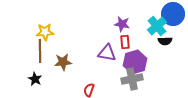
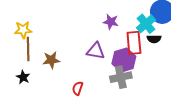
yellow star: (45, 32) -> (23, 30), moved
red rectangle: (125, 42) -> (134, 43), moved, size x1.6

